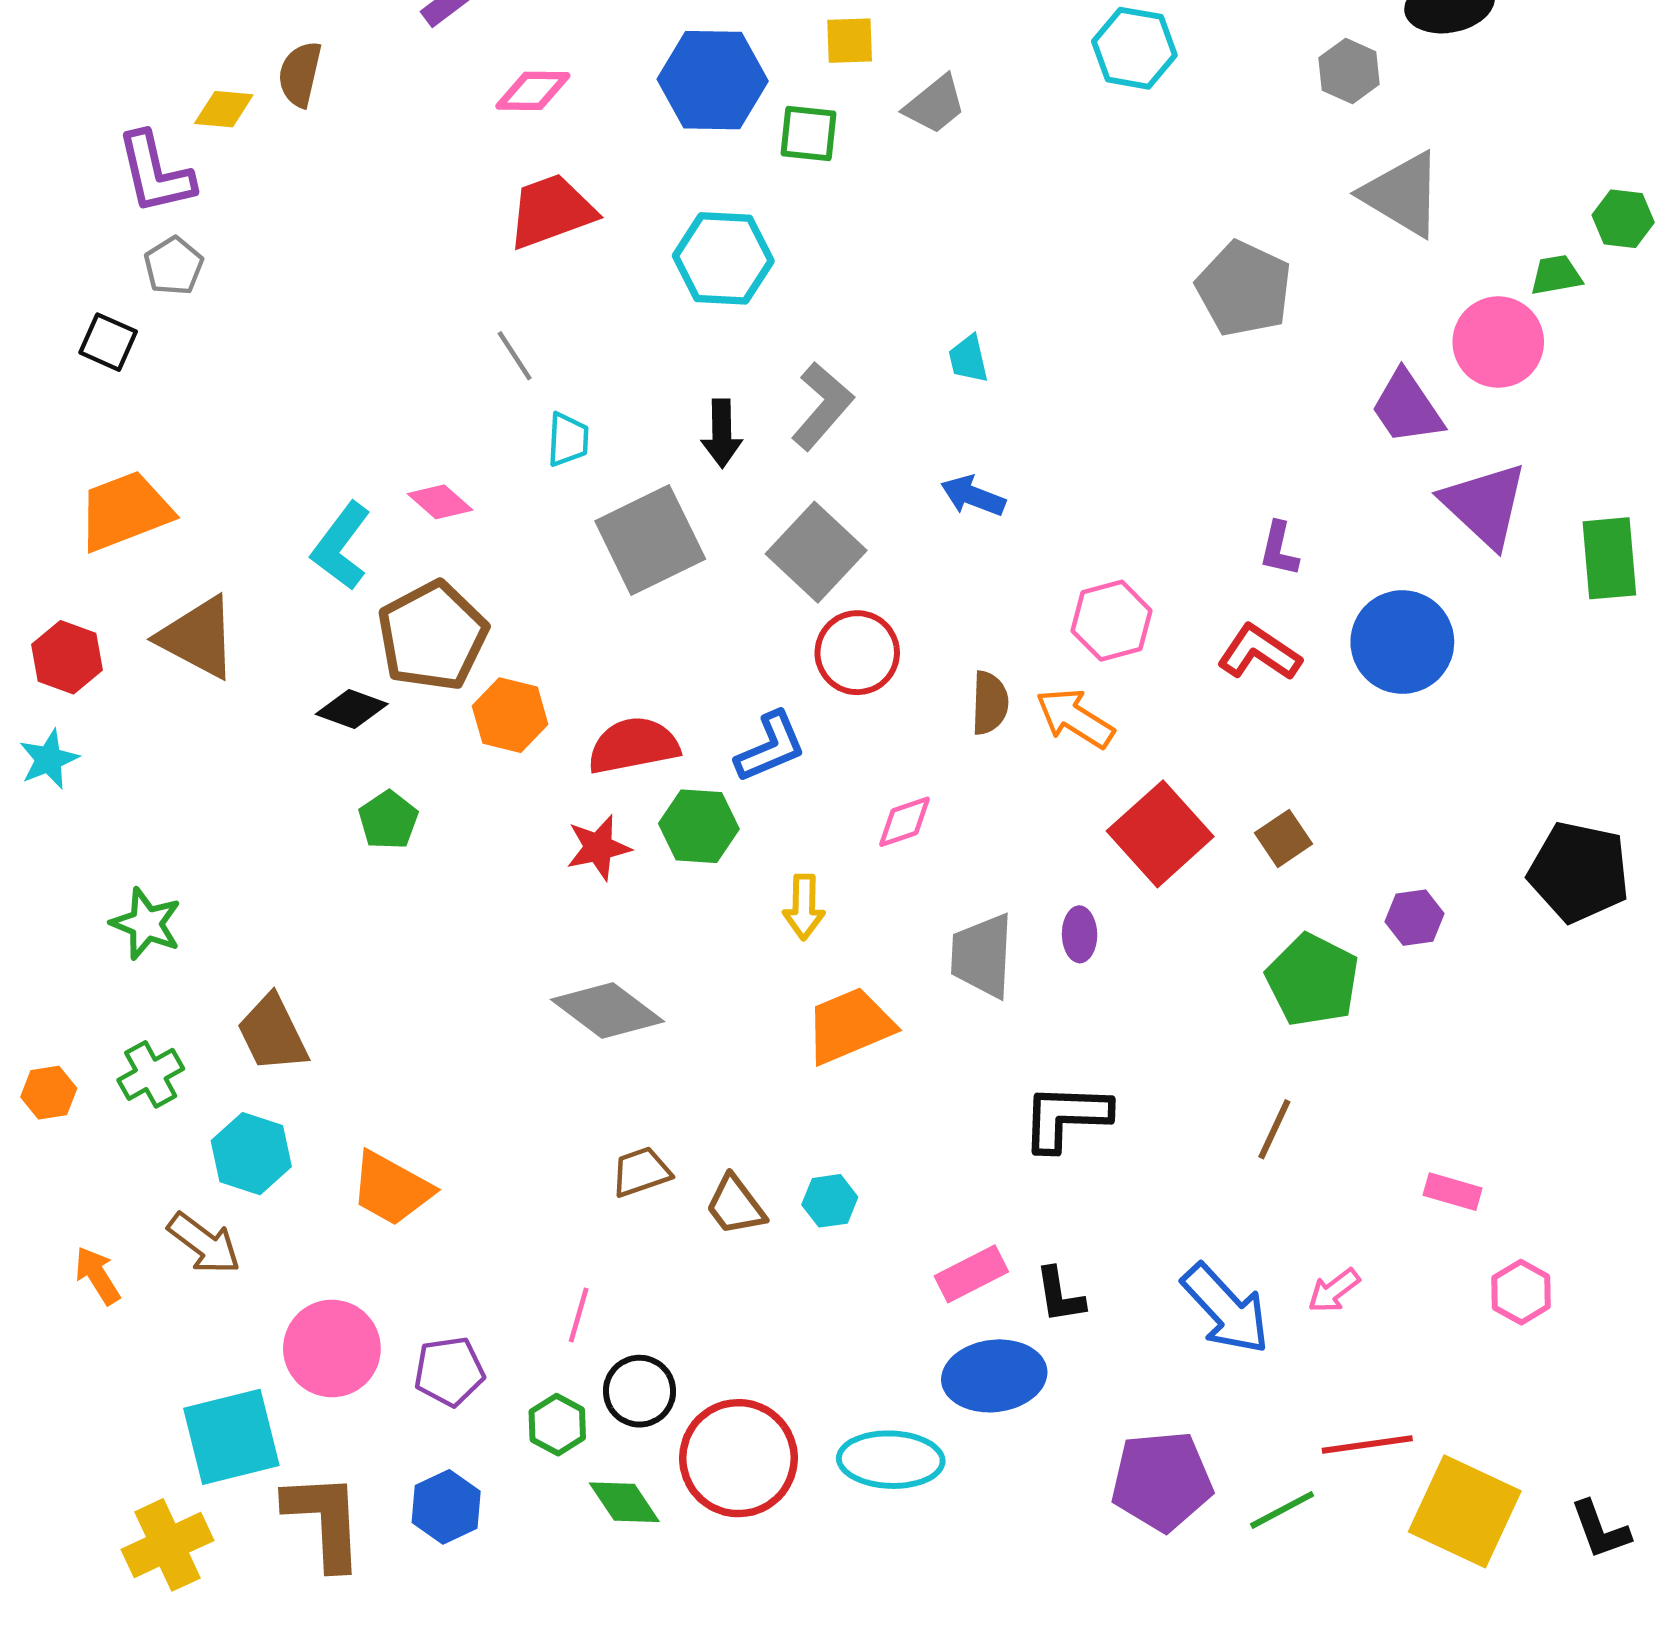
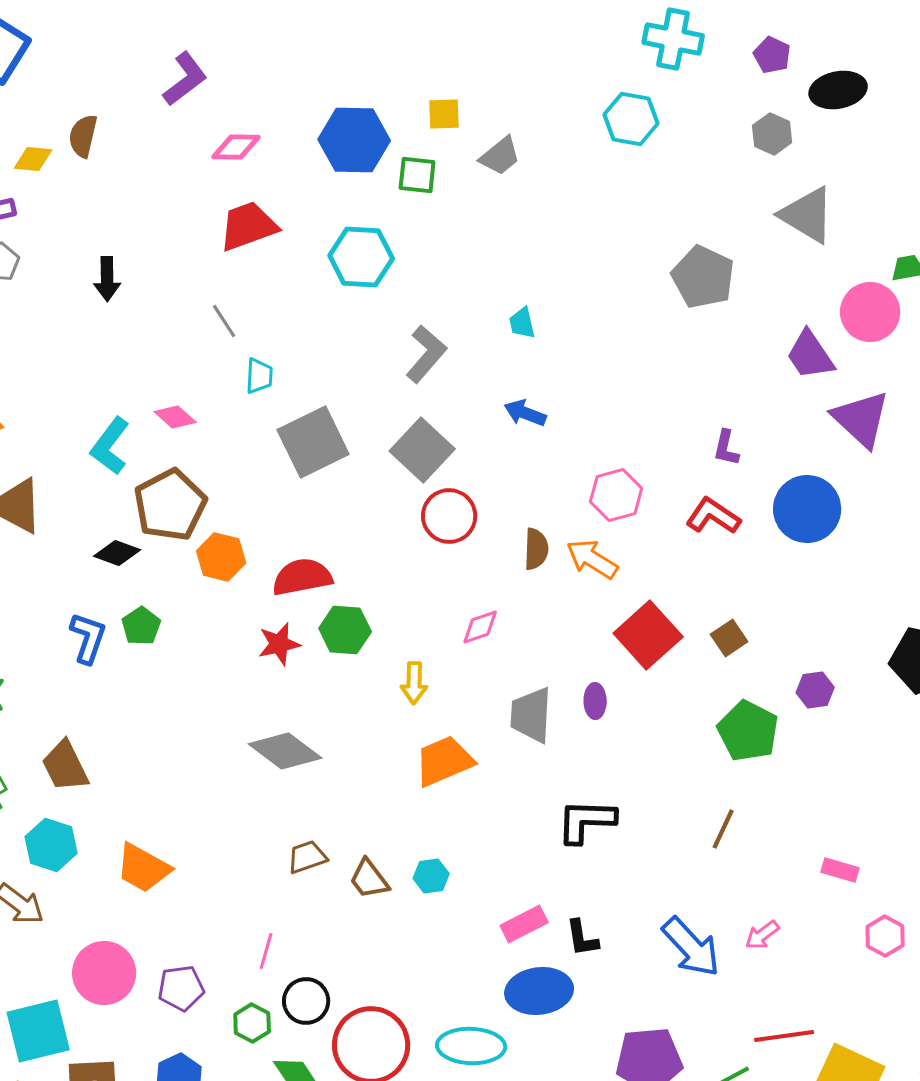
black arrow: (722, 433) -> (107, 279), moved
blue L-shape: (770, 747) -> (88, 638), moved, turned -48

